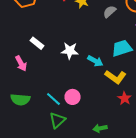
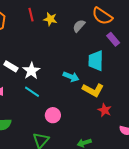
cyan trapezoid: (122, 48) -> (96, 61), turned -65
white star: (70, 51) -> (31, 71), moved, turned -30
cyan line: (53, 99) -> (32, 92), moved

